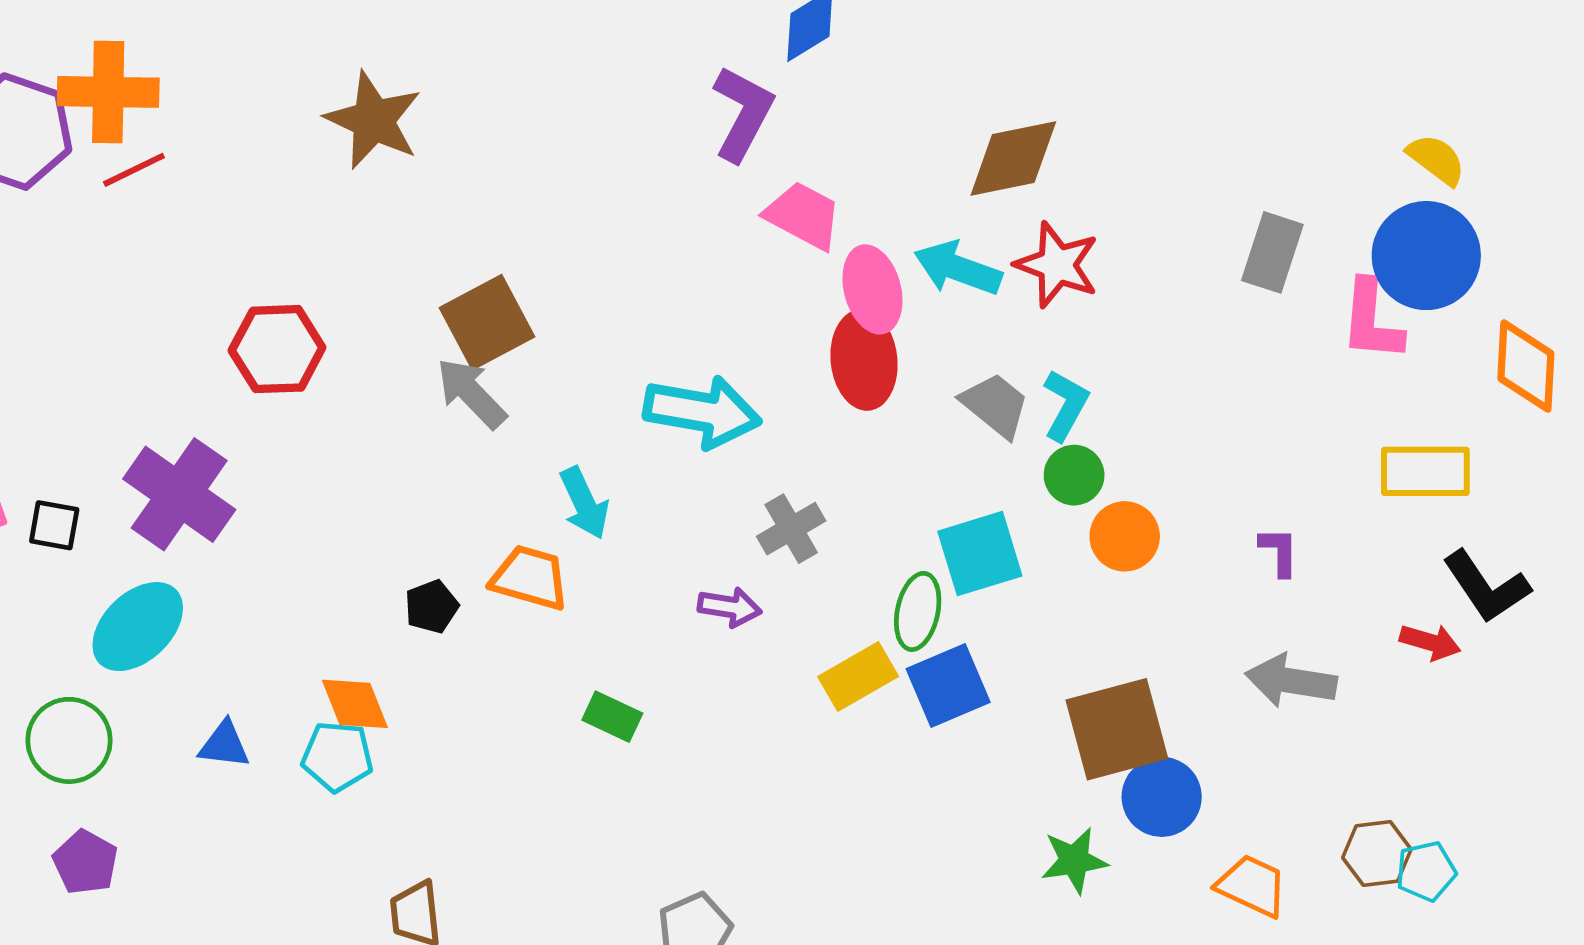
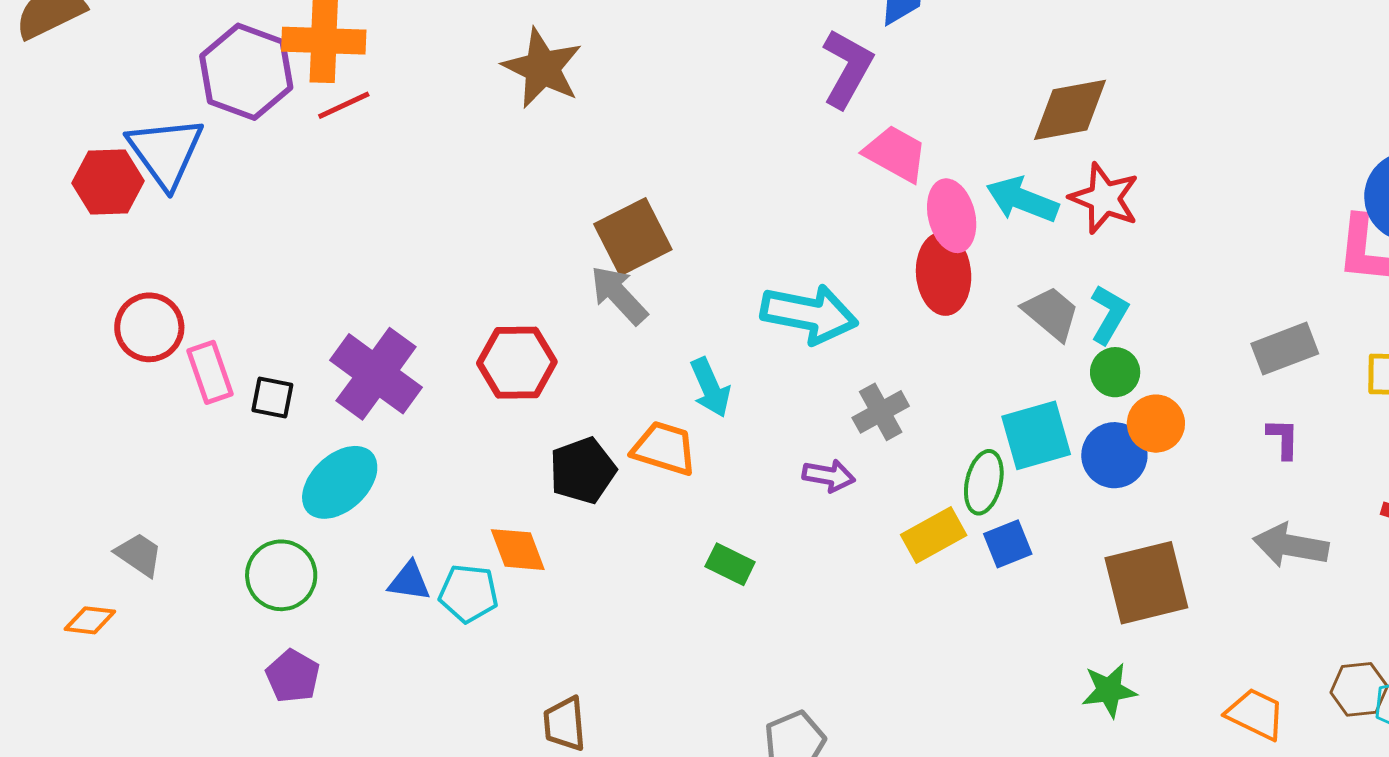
gray rectangle: (1272, 252) -> (1285, 349), moved, turned 50
red hexagon: (277, 349) -> (517, 363), moved
black pentagon: (432, 607) -> (583, 471), size x1.5
blue square: (948, 686) -> (1008, 544), size x0.7
cyan pentagon: (337, 757) -> (468, 593), moved
blue circle: (1162, 797) -> (1114, 455), moved

